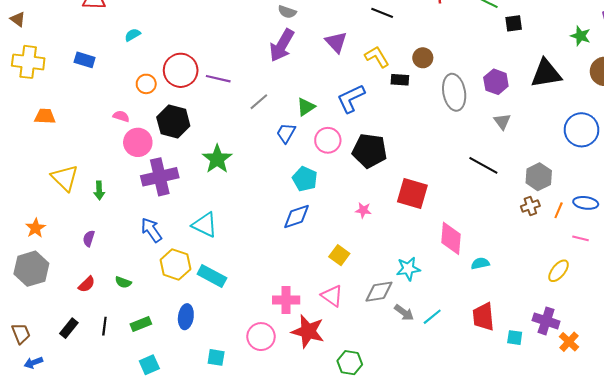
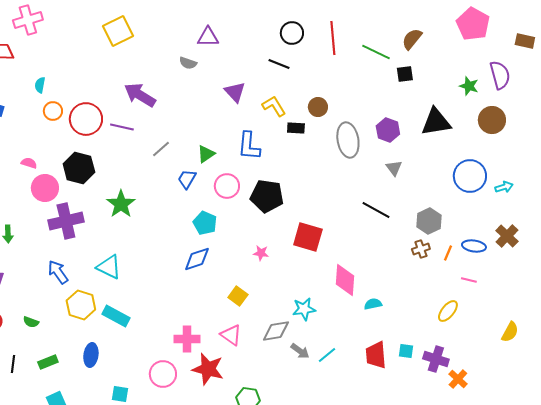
cyan semicircle: (133, 35) -> (40, 85), turned -49
purple arrow: (282, 45) -> (140, 95), moved, turned 92
orange circle: (146, 84) -> (53, 111), moved
blue L-shape: (351, 99) -> (249, 146), turned -60
cyan square: (515, 338) -> (406, 351), moved

